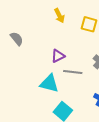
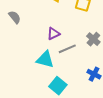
gray line: (73, 72) -> (67, 49), turned -30

